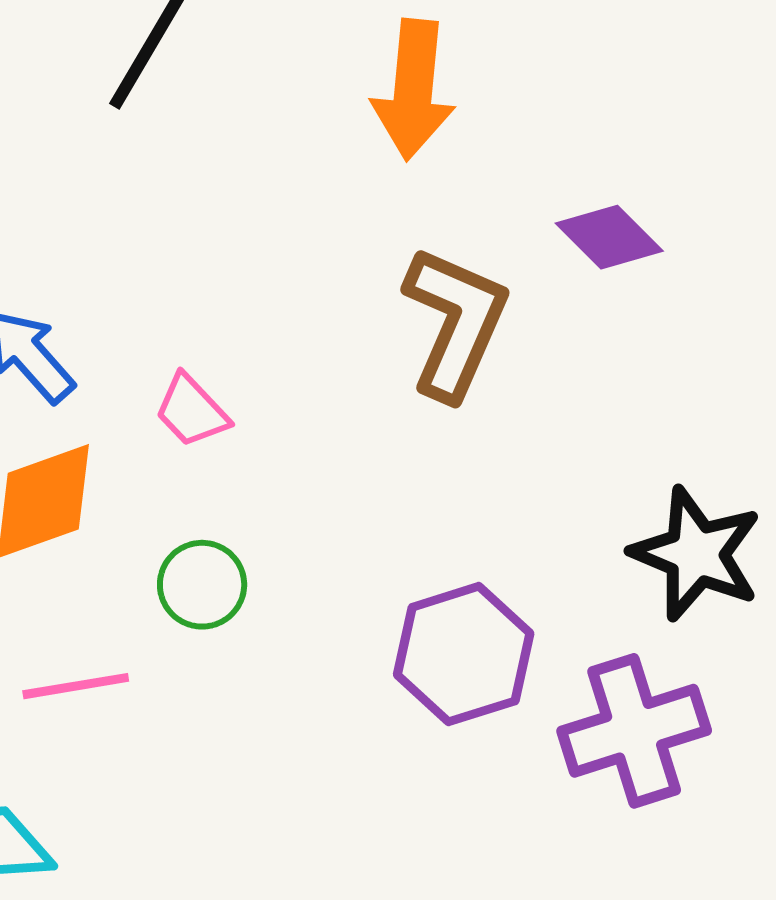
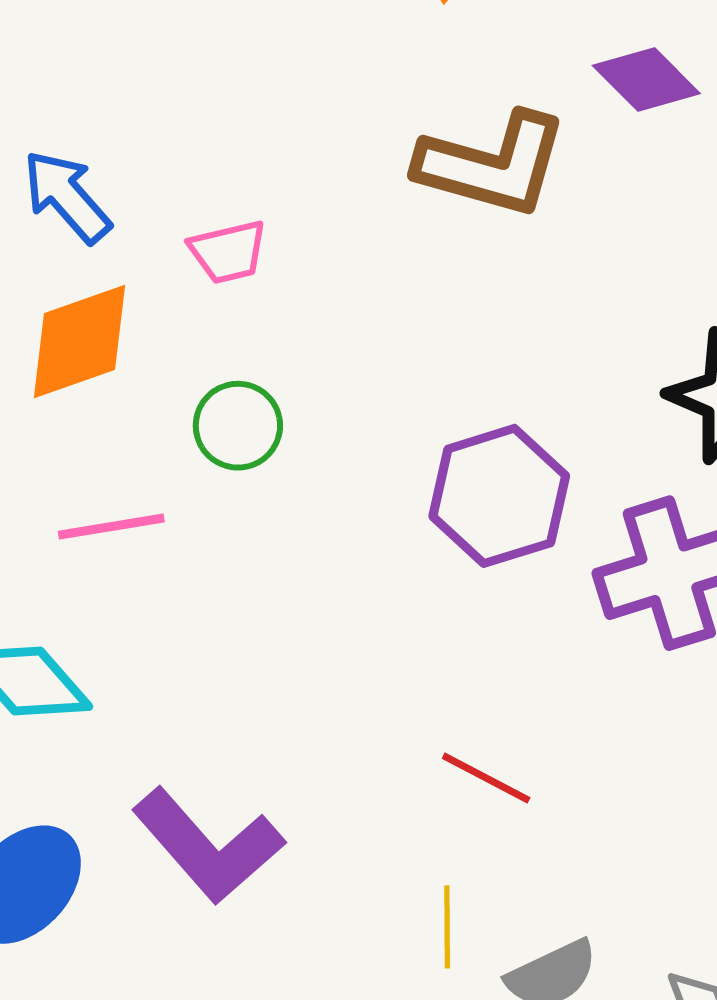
brown L-shape: (455, 323) -> (492, 165), turned 82
pink trapezoid: (192, 411) -> (228, 252), turned -60

